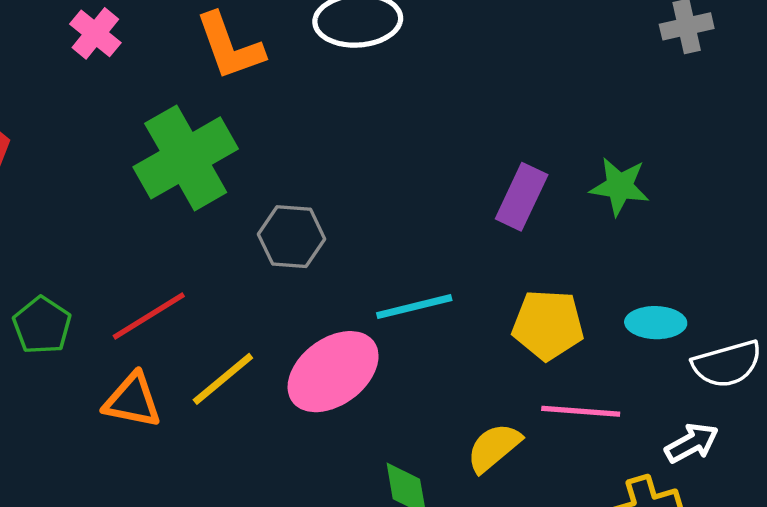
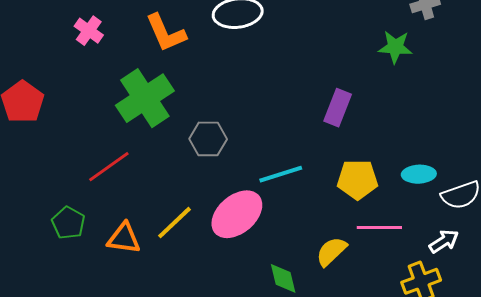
green star: (620, 186) -> (395, 47), moved
red line: (149, 316) -> (109, 167), moved
green pentagon: (42, 325) -> (68, 223), moved

